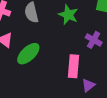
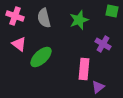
green star: (68, 15) -> (79, 20), turned 30

